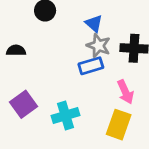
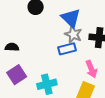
blue triangle: (94, 23) -> (71, 18), size x1.5
black semicircle: (16, 50) -> (12, 47), moved

